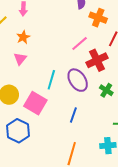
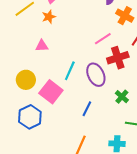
orange star: (23, 37) -> (49, 17), moved
pink triangle: (20, 59) -> (42, 46), turned 40
green cross: (106, 90) -> (122, 97), moved

